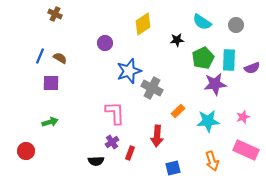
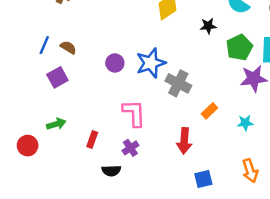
purple circle: (105, 43) -> (115, 63), moved
purple square: (51, 83) -> (57, 77), turned -30
cyan star: (208, 121) -> (245, 123), size x0.6
red circle: (26, 151) -> (28, 146), moved
red rectangle: (130, 153) -> (92, 140), moved

